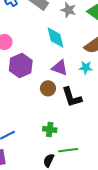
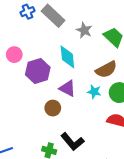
purple hexagon: (21, 66) -> (38, 71), moved
black L-shape: (72, 97) -> (73, 142), moved, turned -30

